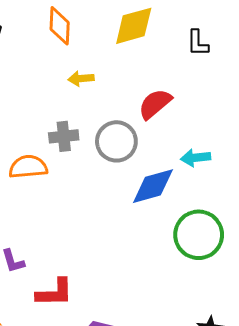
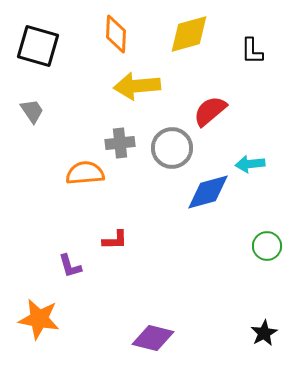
yellow arrow: (81, 79) -> (137, 86), size x1.8
green circle: (199, 235) -> (267, 246), moved, size x0.6
red L-shape: (55, 293) -> (115, 240), moved, size x0.7

